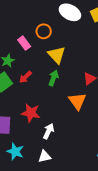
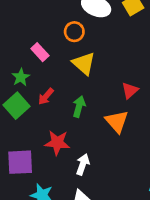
orange circle: (44, 31) -> (74, 32), moved
green arrow: (53, 78) -> (79, 107), moved

